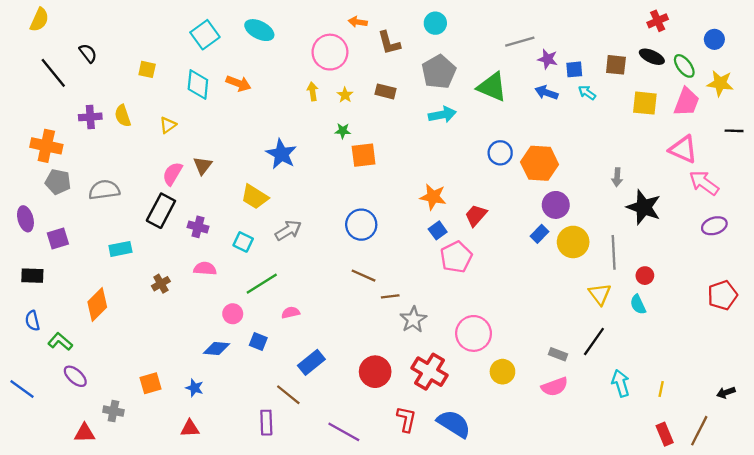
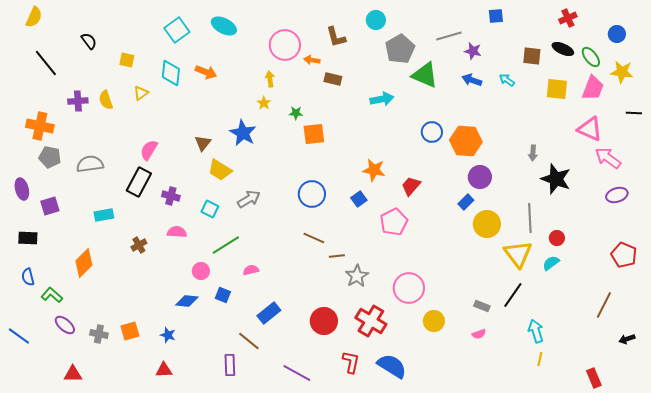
orange arrow: (358, 22) -> (312, 60), moved
black semicircle: (88, 53) -> (89, 41), moved
blue square: (574, 69) -> (496, 16), moved
gray pentagon: (439, 72) -> (400, 49), moved
yellow star: (345, 95) -> (264, 103), moved
yellow triangle: (168, 125) -> (141, 93), moved
brown triangle: (203, 166) -> (203, 143), moved
blue square: (438, 230) -> (359, 199), moved
yellow circle: (573, 242) -> (487, 224), moved
yellow triangle: (600, 294) -> (518, 254), size x1.4
red pentagon: (722, 295) -> (624, 255), turned -30
cyan semicircle: (638, 304) -> (551, 263), turned 78
pink semicircle: (555, 387) -> (479, 334), size x0.6
yellow line: (661, 389) -> (540, 359), moved
gray cross: (113, 411) -> (99, 334), moved
brown line: (699, 431) -> (604, 305), moved
red rectangle: (665, 434) -> (594, 378), moved

